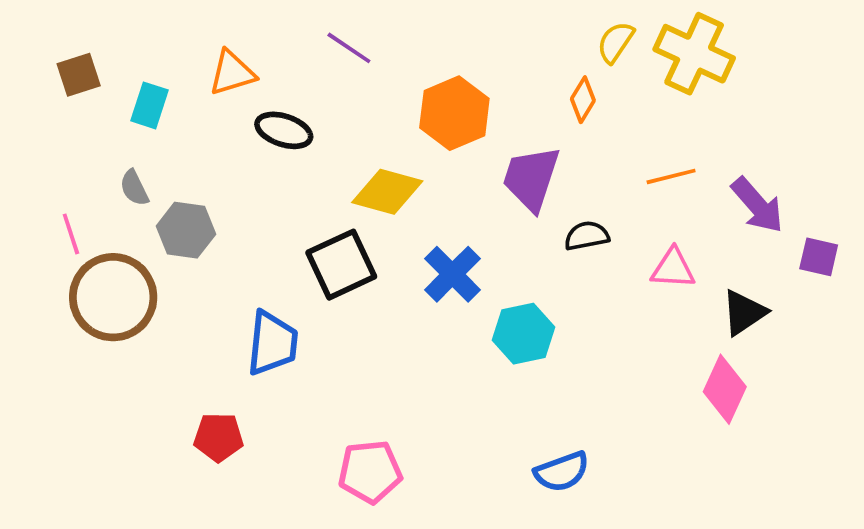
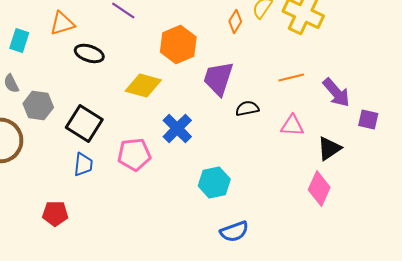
orange diamond: (583, 100) -> (235, 21), moved
black square: (341, 265) -> (84, 123), moved, turned -33
cyan hexagon: (523, 334) -> (214, 182), moved
blue trapezoid: (272, 343) -> (83, 164), size x0.7
pink pentagon: (370, 472) -> (134, 154), moved

